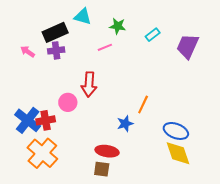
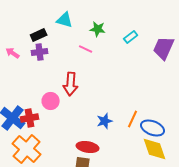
black rectangle: (55, 32) -> (39, 35), size x0.7
pink line: (105, 47) -> (86, 49), turned 48
orange line: (143, 105) -> (133, 119), moved

